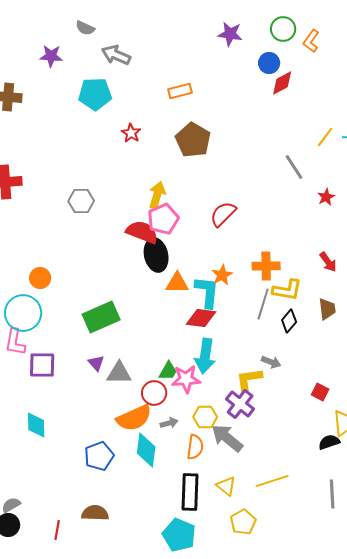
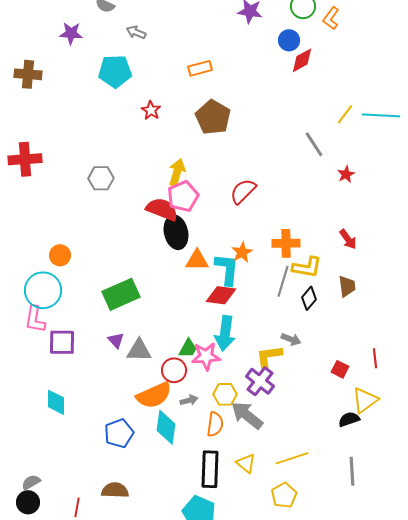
gray arrow: (116, 55) -> (136, 32), size x0.7
yellow pentagon: (243, 522) -> (284, 495), moved

